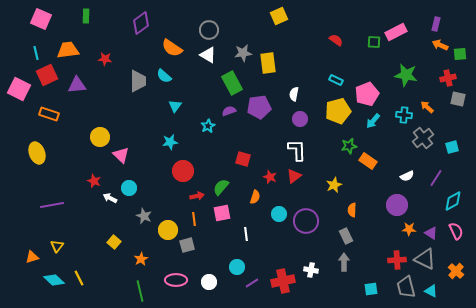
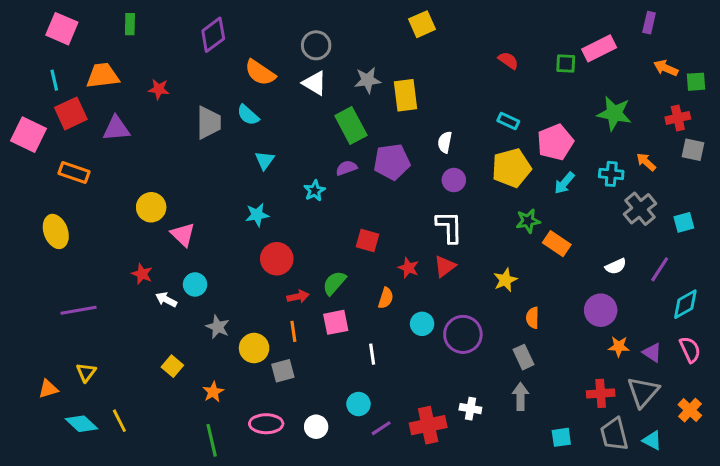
purple rectangle: (436, 24) -> (649, 23), moved
gray triangle: (425, 259) -> (643, 392), turned 45

